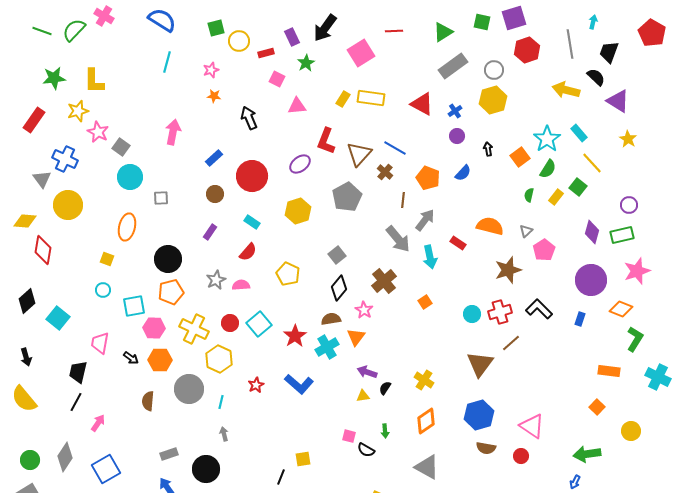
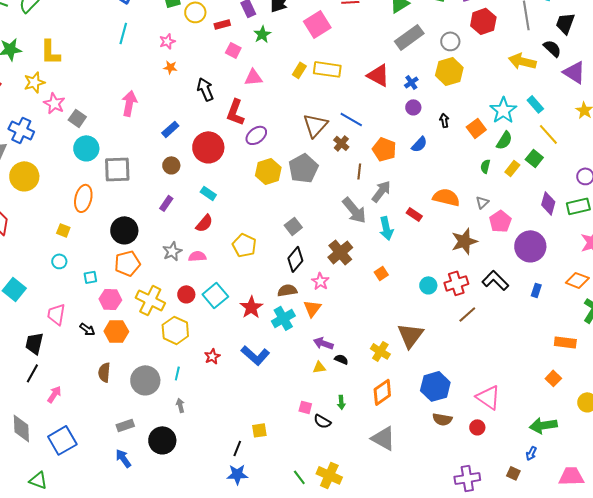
red L-shape: (326, 141) -> (235, 112), moved
gray square: (161, 198) -> (117, 169), size x1.8
yellow hexagon: (298, 211) -> (268, 171), moved
purple circle: (591, 280) -> (530, 246), moved
cyan square: (134, 306) -> (90, 277), size x0.6
brown triangle: (480, 364) -> (410, 335), moved
black semicircle: (385, 388) -> (341, 359), turned 80
gray circle: (189, 389) -> (145, 380), moved
gray diamond: (65, 457) -> (21, 428), turned -36

